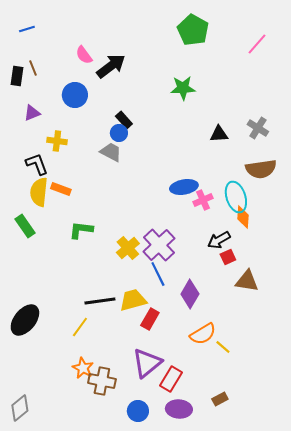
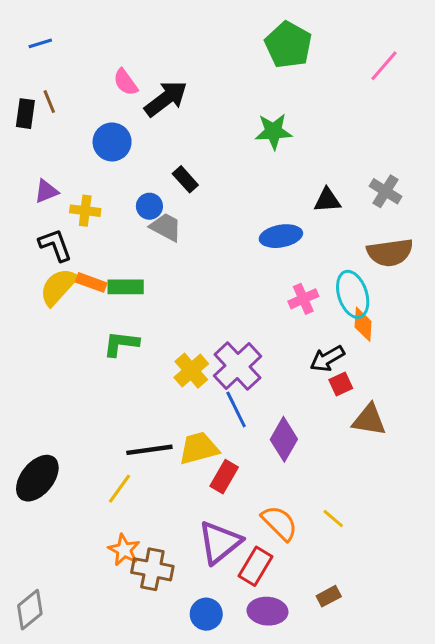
purple triangle: (32, 113) -> (46, 191), moved
blue circle: (119, 133) -> (149, 206), moved
blue ellipse: (184, 187) -> (281, 236), moved
yellow semicircle: (39, 192) -> (58, 287), turned 36
green rectangle: (25, 226) -> (126, 287), moved, turned -55
orange semicircle: (203, 334) -> (279, 523), moved, turned -104

